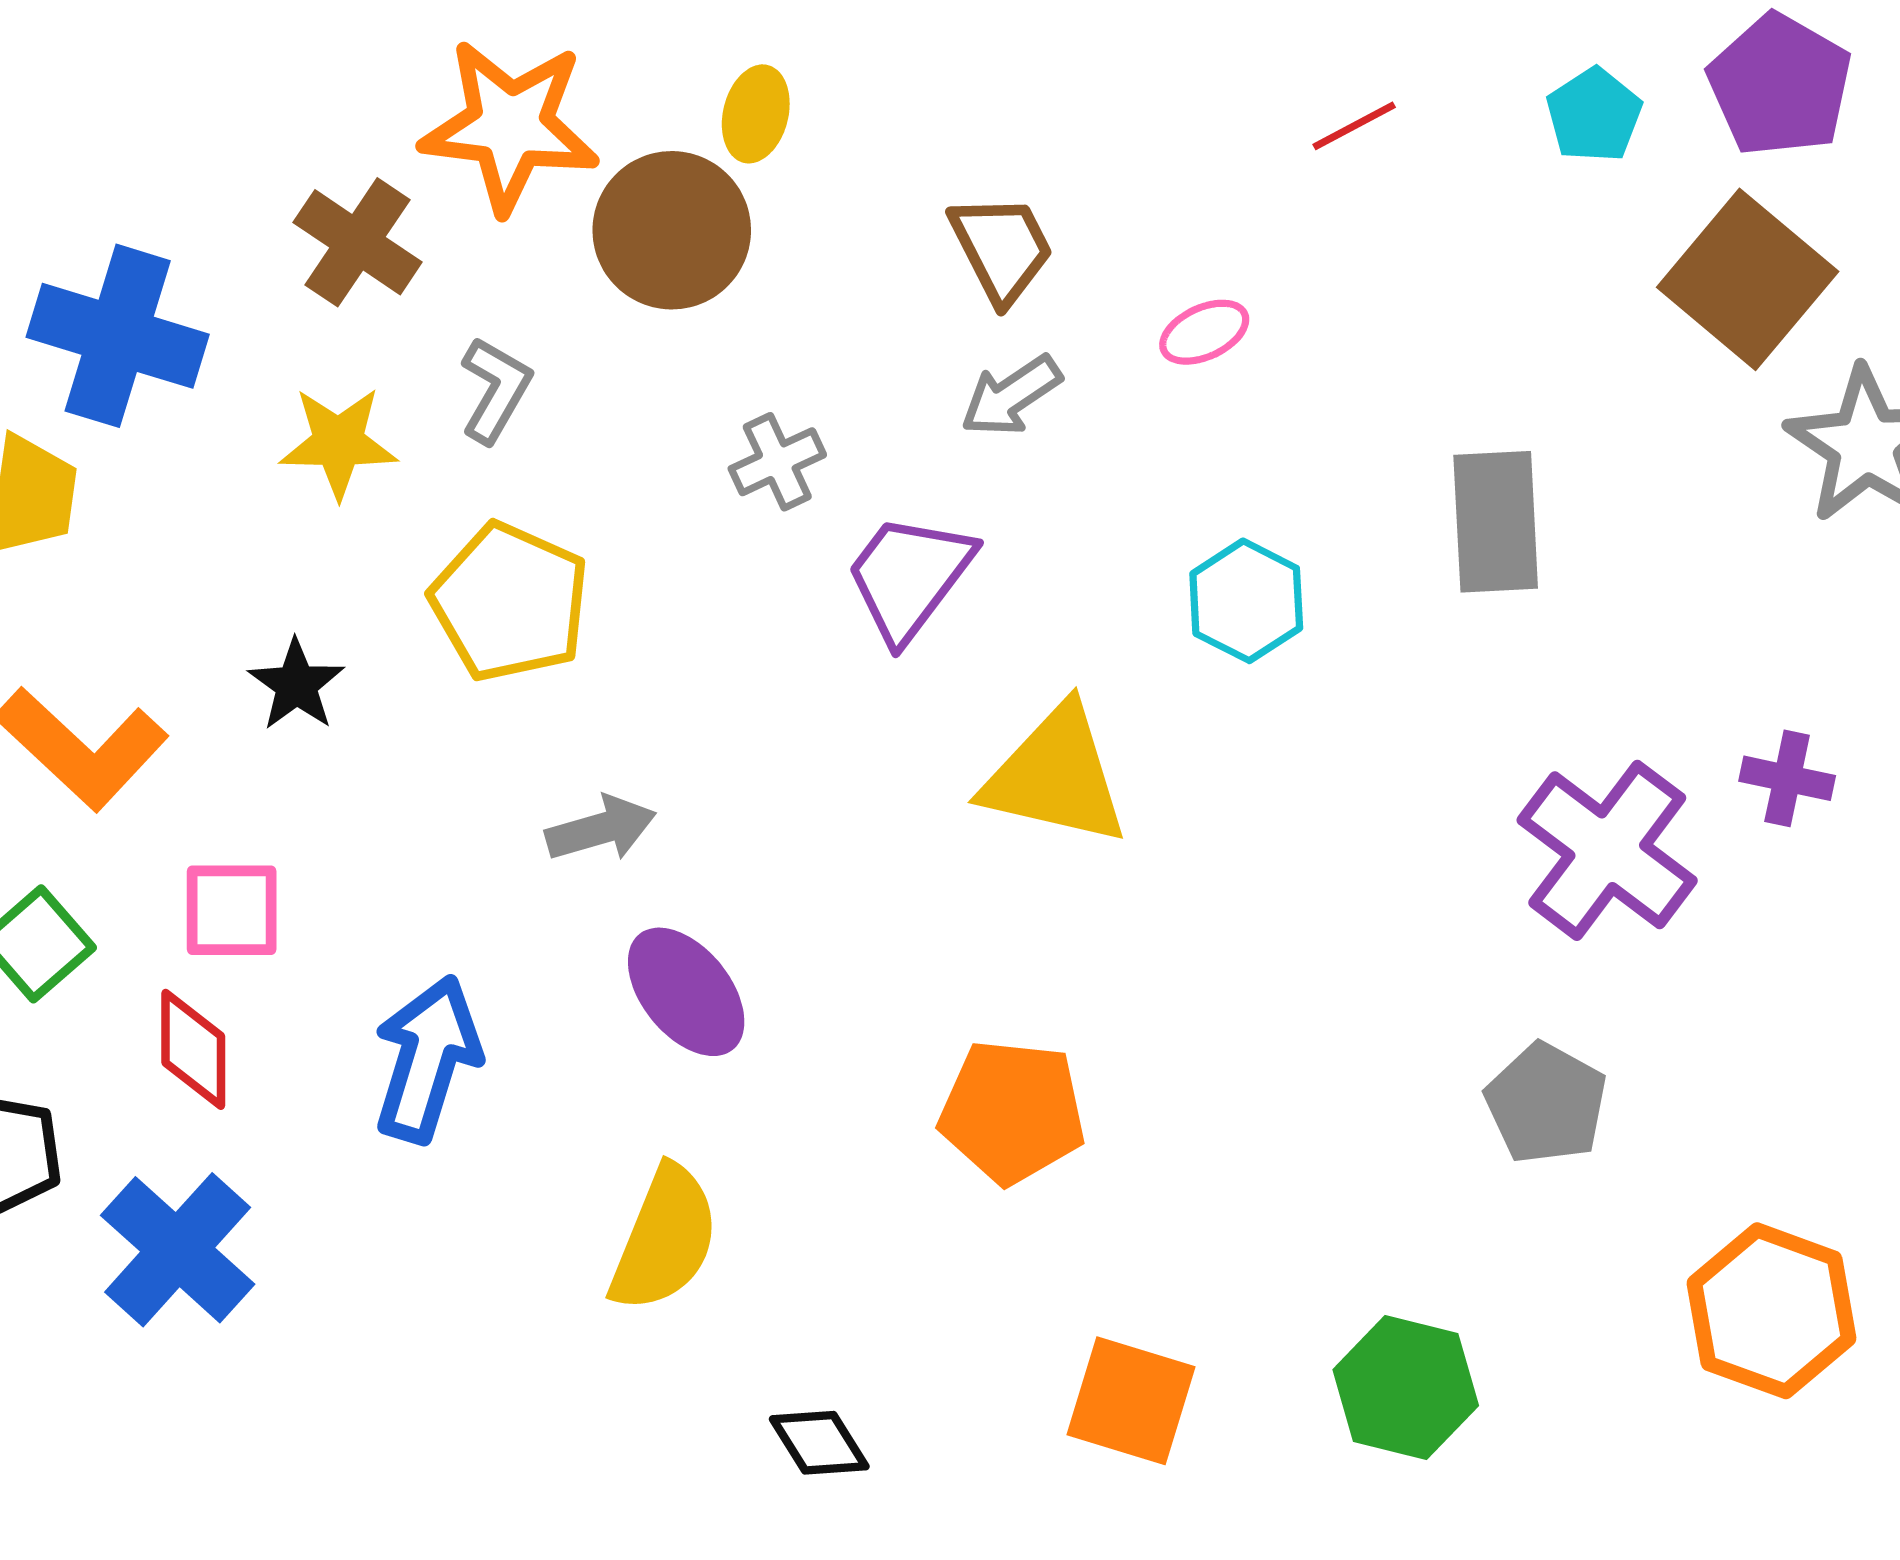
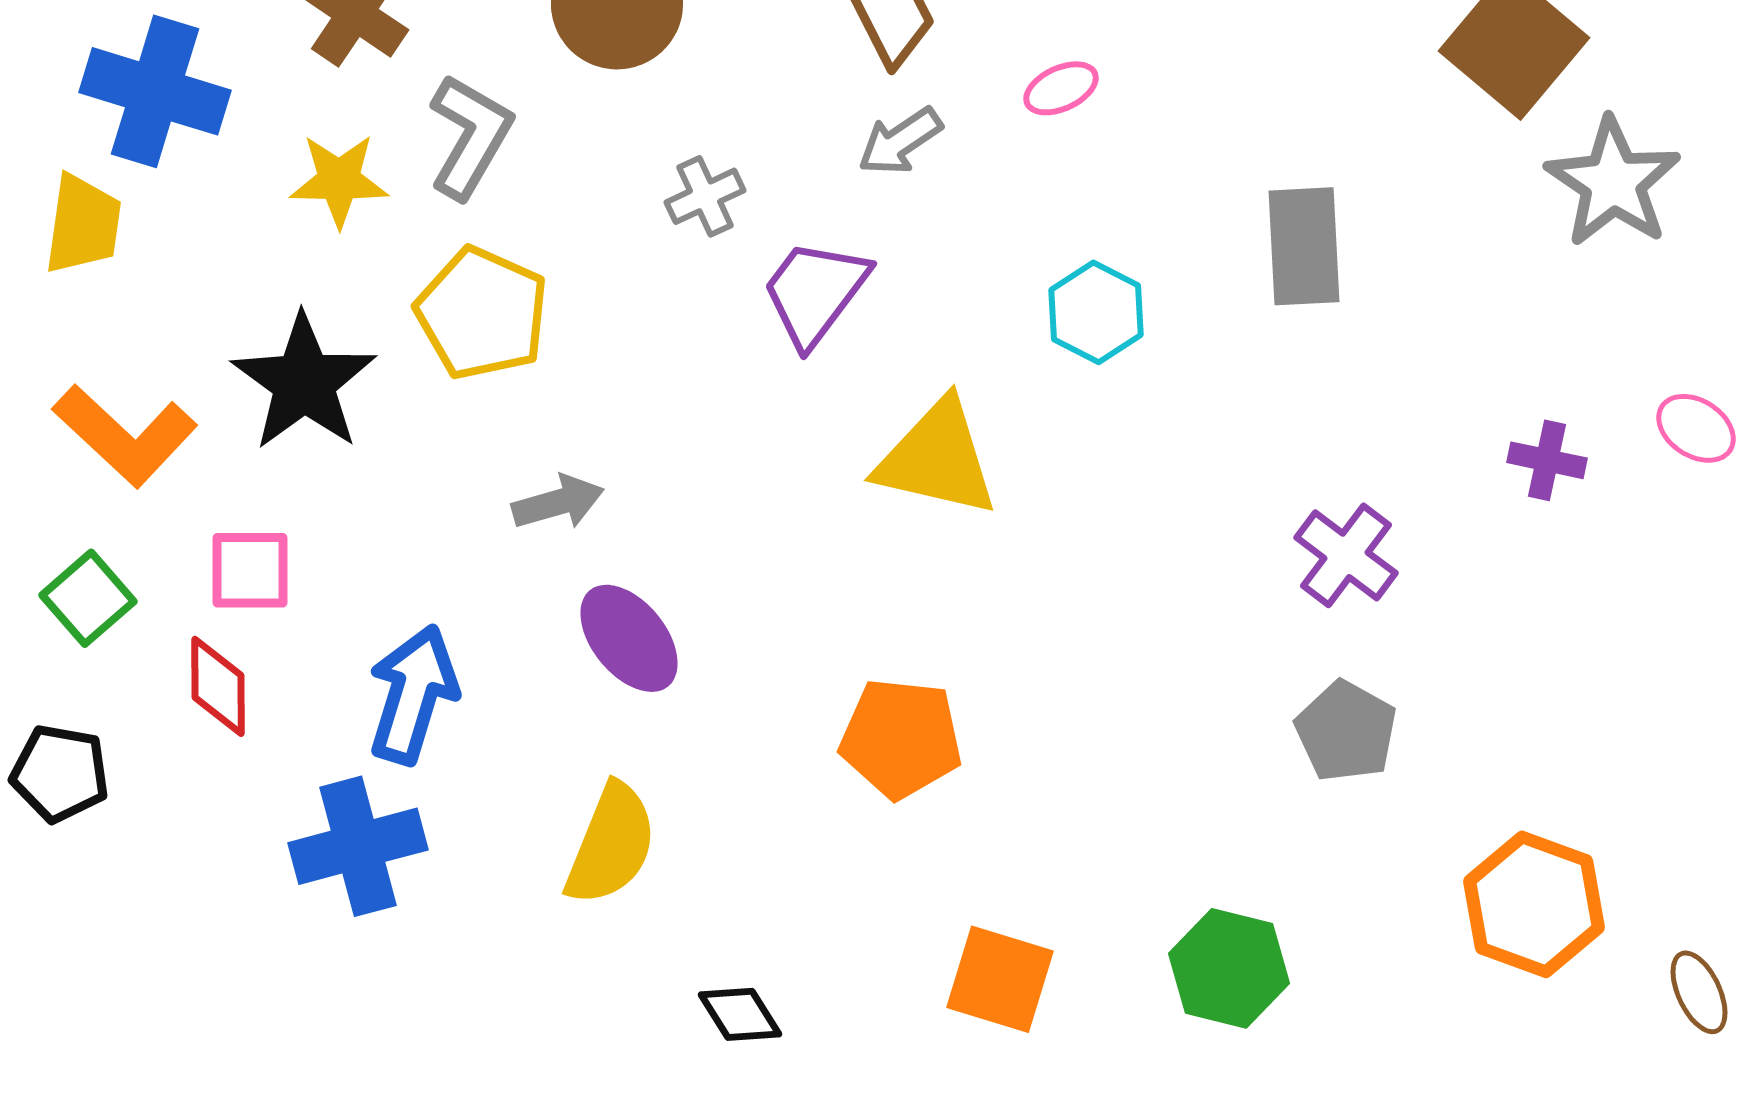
gray L-shape: (495, 390) -> (470, 136), size x1.4
black star: (296, 685) -> (304, 382), size x1.8
purple cross: (1607, 850) -> (1346, 555), moved, size x0.7
blue cross: (178, 1250) -> (358, 846), moved, turned 33

